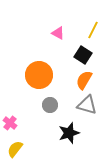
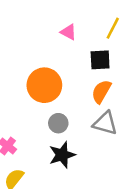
black square: (83, 55) -> (100, 60), turned -36
black star: (69, 133) -> (62, 155), moved

